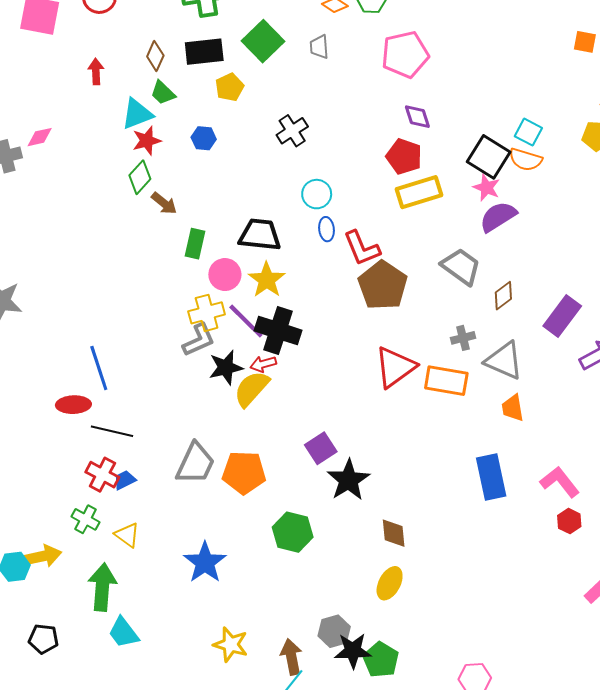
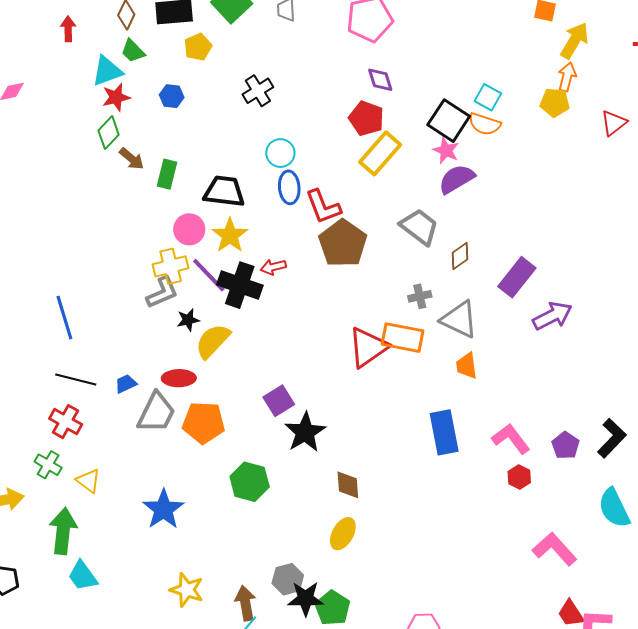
yellow rectangle: (419, 192) -> (380, 153), turned -33
blue ellipse: (327, 229) -> (289, 187), size x1.4
green rectangle: (195, 244) -> (167, 174), moved
red arrow: (263, 364) -> (273, 267), moved
black star: (226, 367) -> (188, 320), size x0.7
red triangle: (395, 367) -> (368, 347), moved
red ellipse: (73, 405) -> (179, 378), moved
blue trapezoid: (125, 480) -> (126, 384), moved

